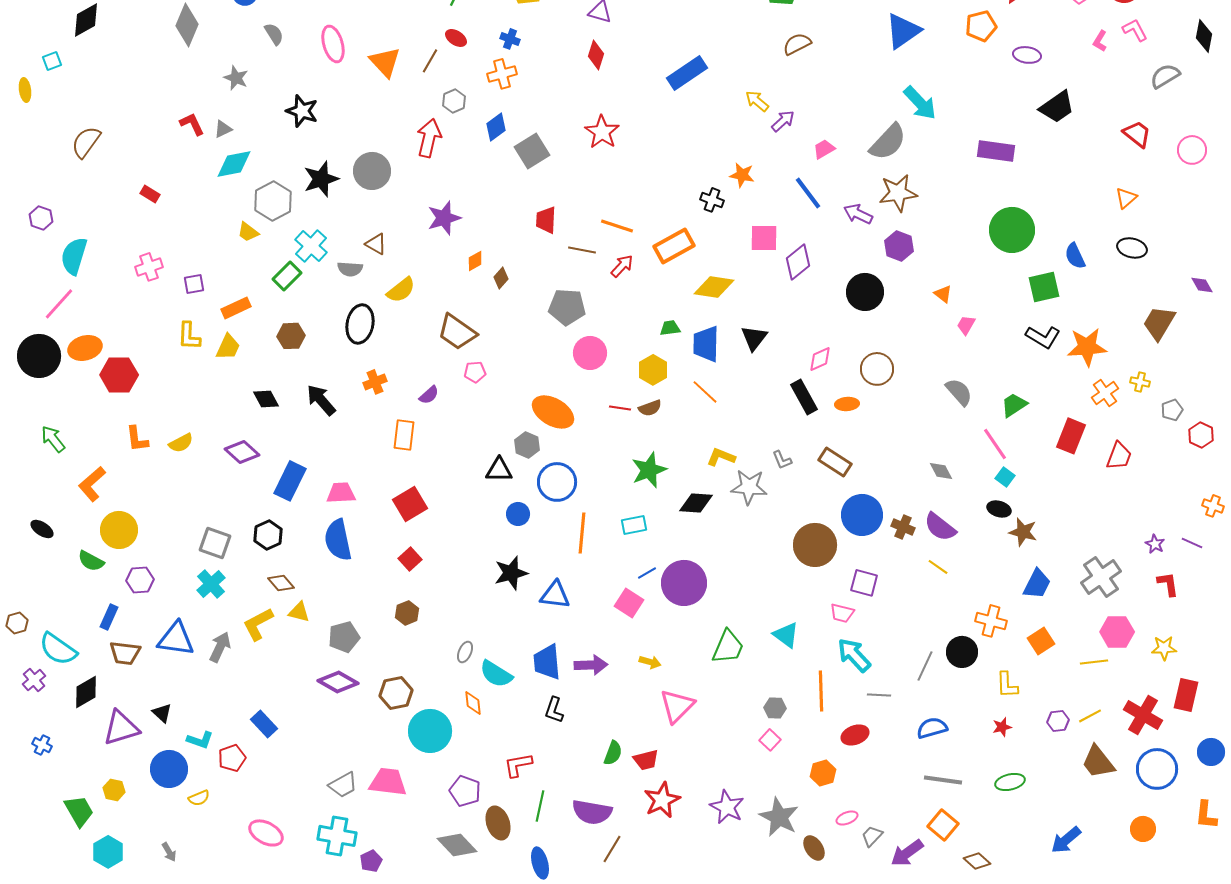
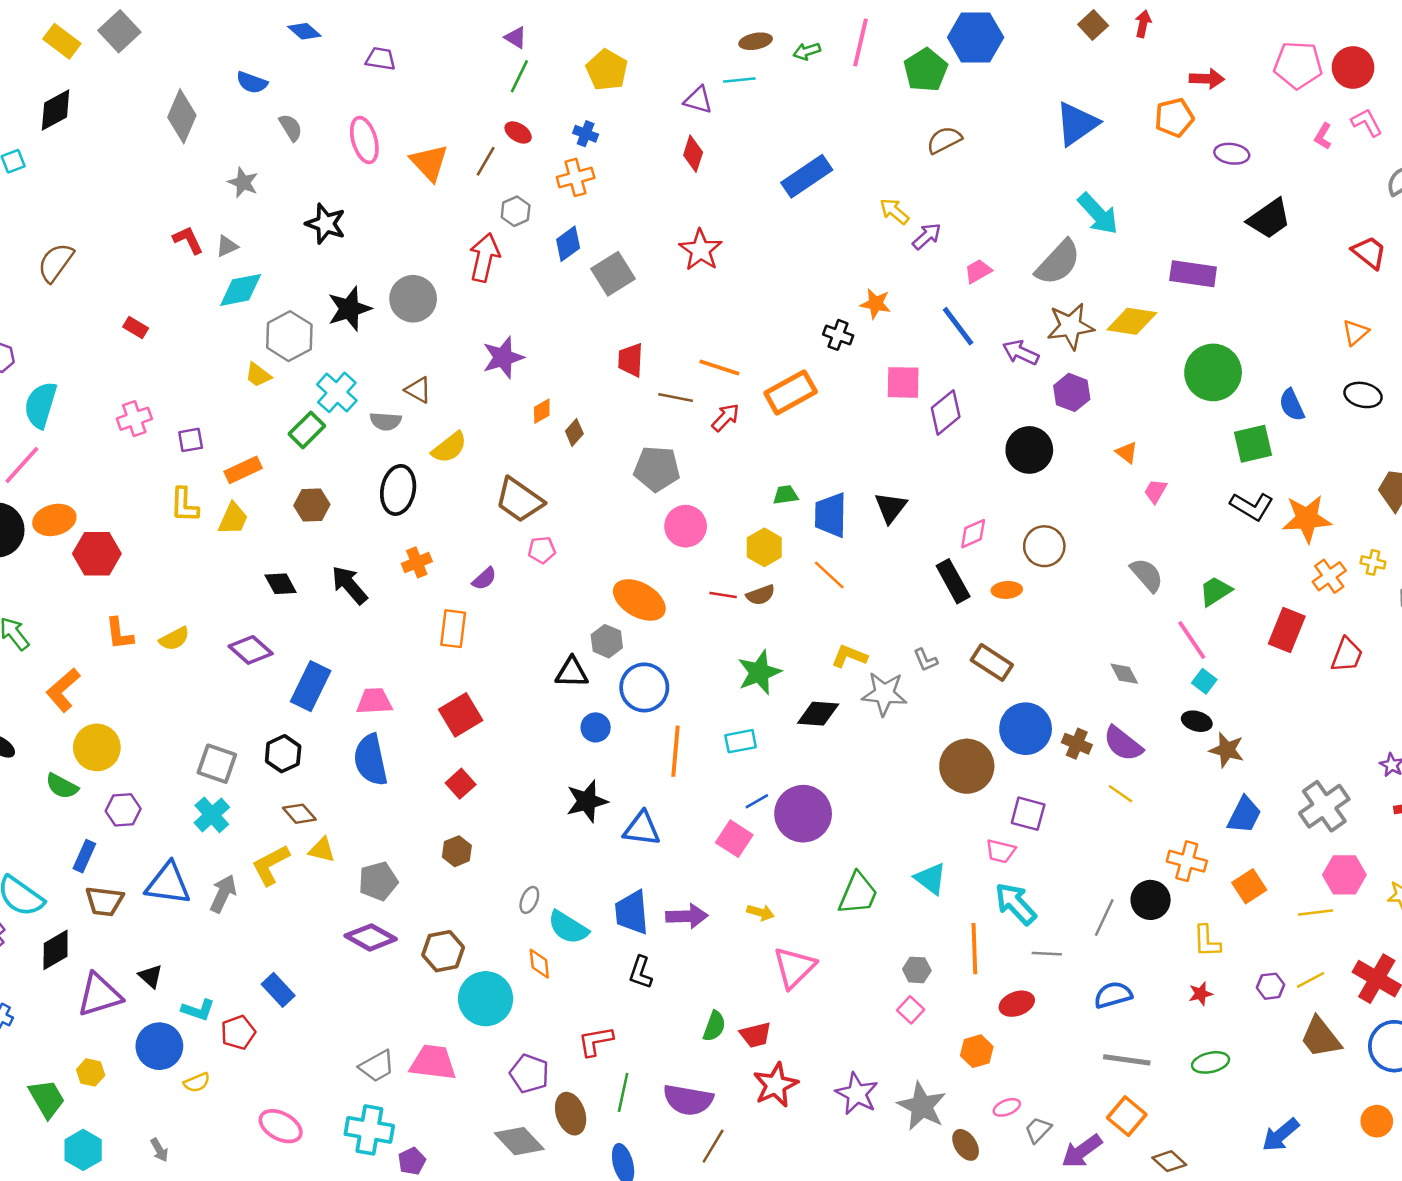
yellow diamond: (714, 287) -> (1132, 321), moved

